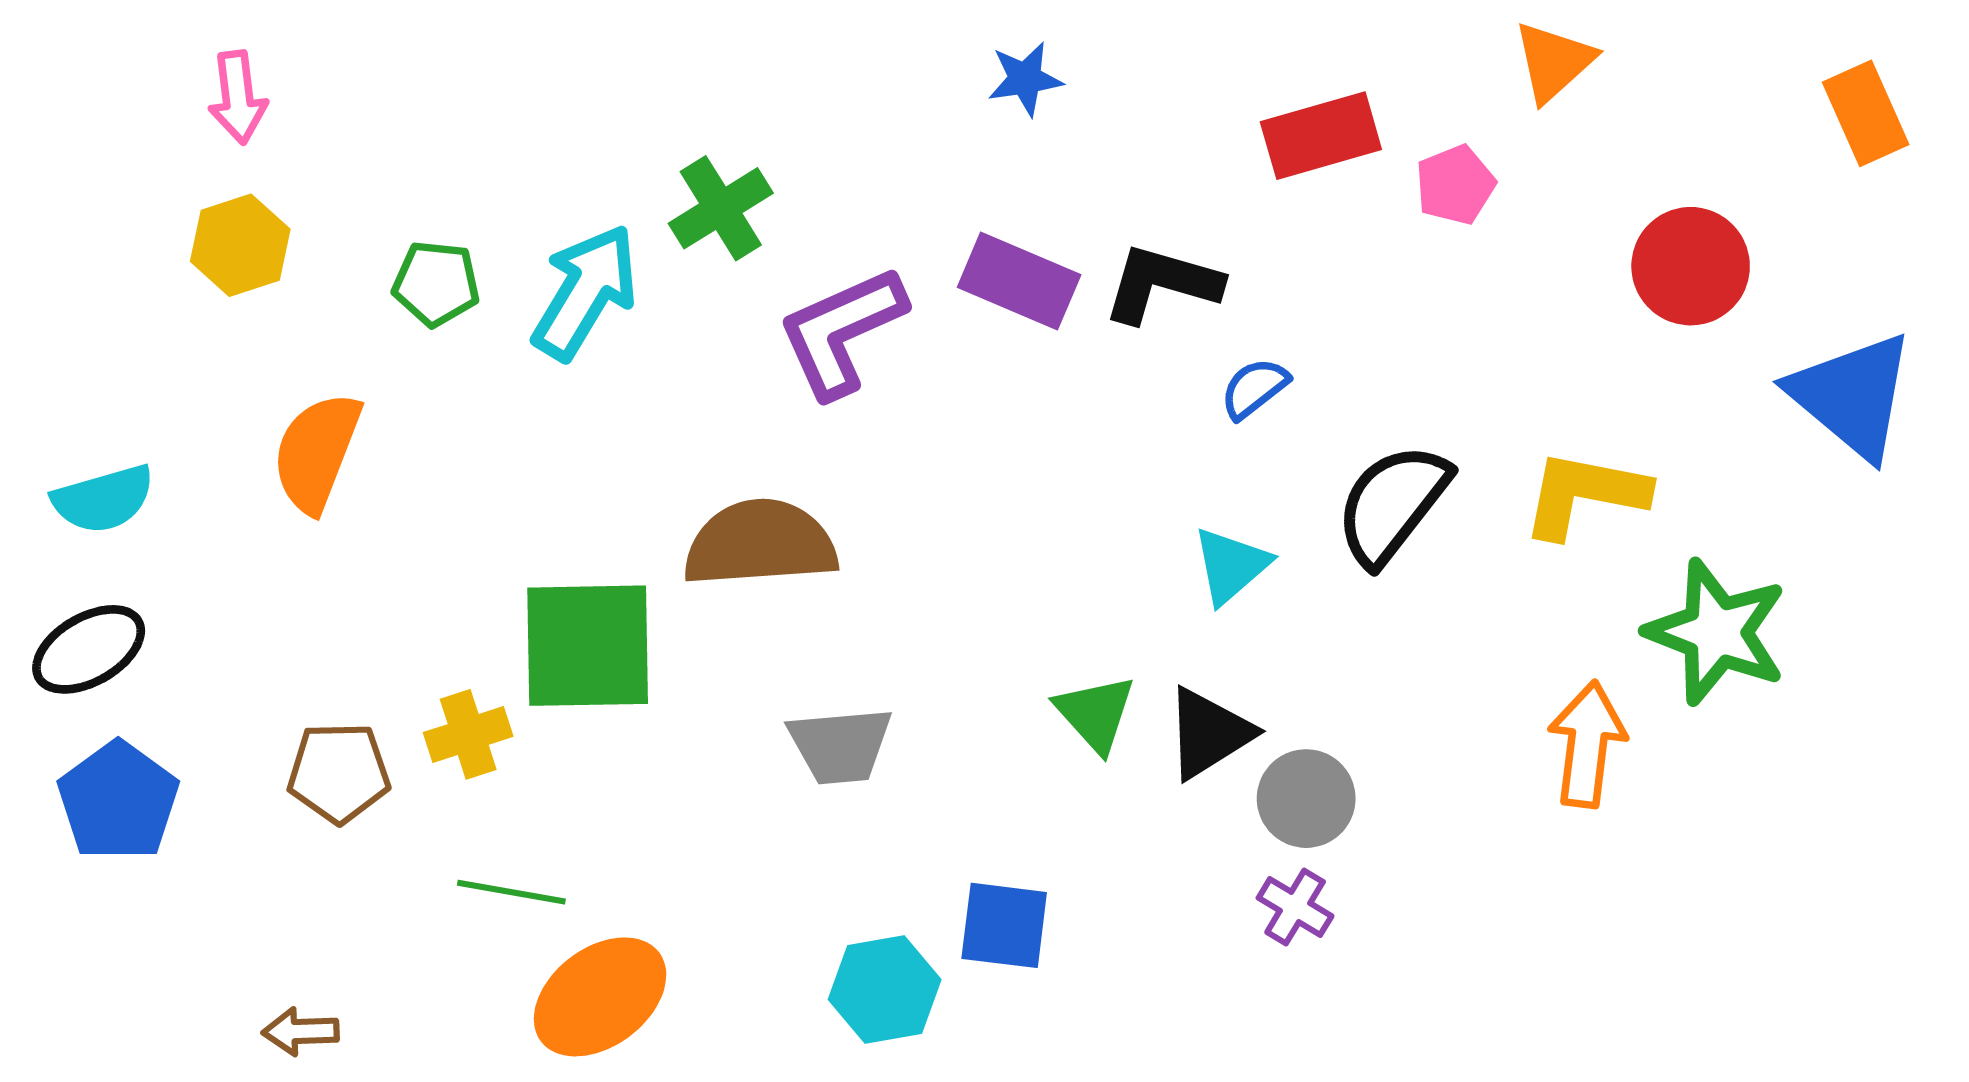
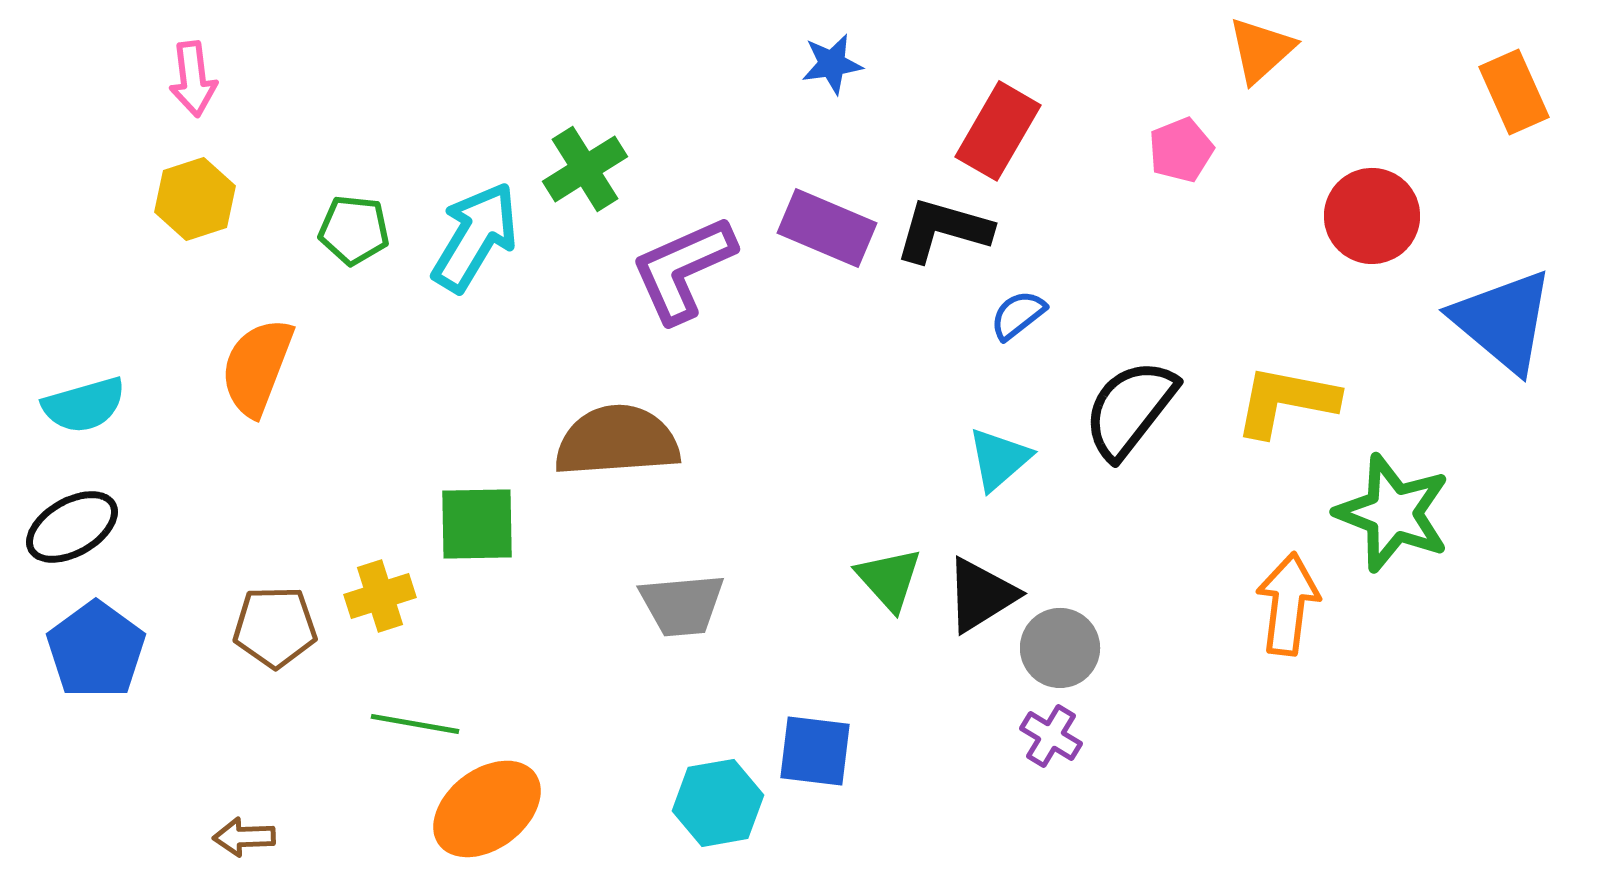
red rectangle: (1321, 136) -> (998, 131), moved, turned -44
green square: (588, 646) -> (477, 524), size x0.7

